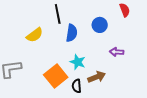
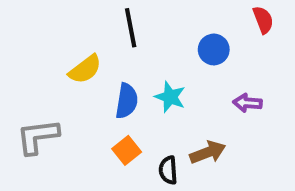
blue semicircle: (72, 33) -> (127, 101), moved
cyan star: (78, 62) -> (170, 97), moved
orange square: (56, 76) -> (127, 150), size x0.6

